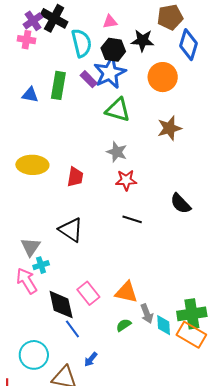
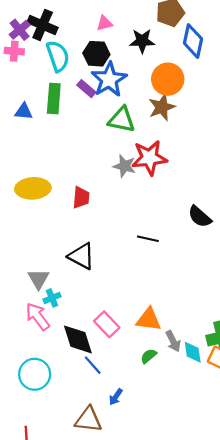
cyan semicircle: (81, 43) -> (58, 56), moved
black hexagon: (113, 50) -> (96, 54), moved
brown star: (169, 128) -> (162, 107), moved
red star: (126, 180) -> (149, 158), moved, size x1.5
cyan circle: (34, 355) -> (35, 374), moved

